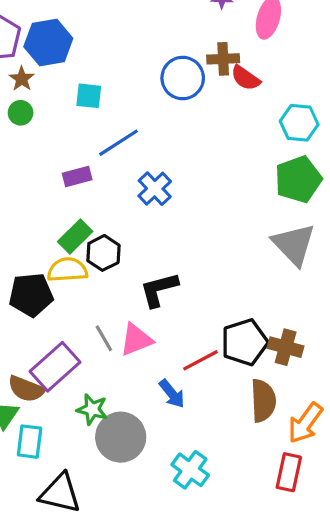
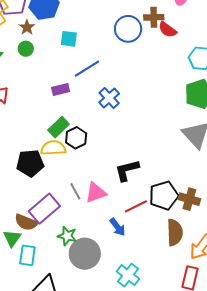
black L-shape: (159, 289) -> (127, 170), moved

